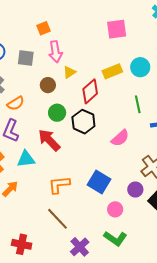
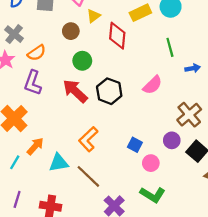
red diamond: (90, 91) -> (117, 36), turned -40
black hexagon: (83, 122) -> (109, 91), moved
cyan triangle: (26, 159) -> (59, 163), moved
blue square: (99, 182) -> (135, 145), moved, size x0.6
orange L-shape: (59, 185) -> (88, 139), turned -35

